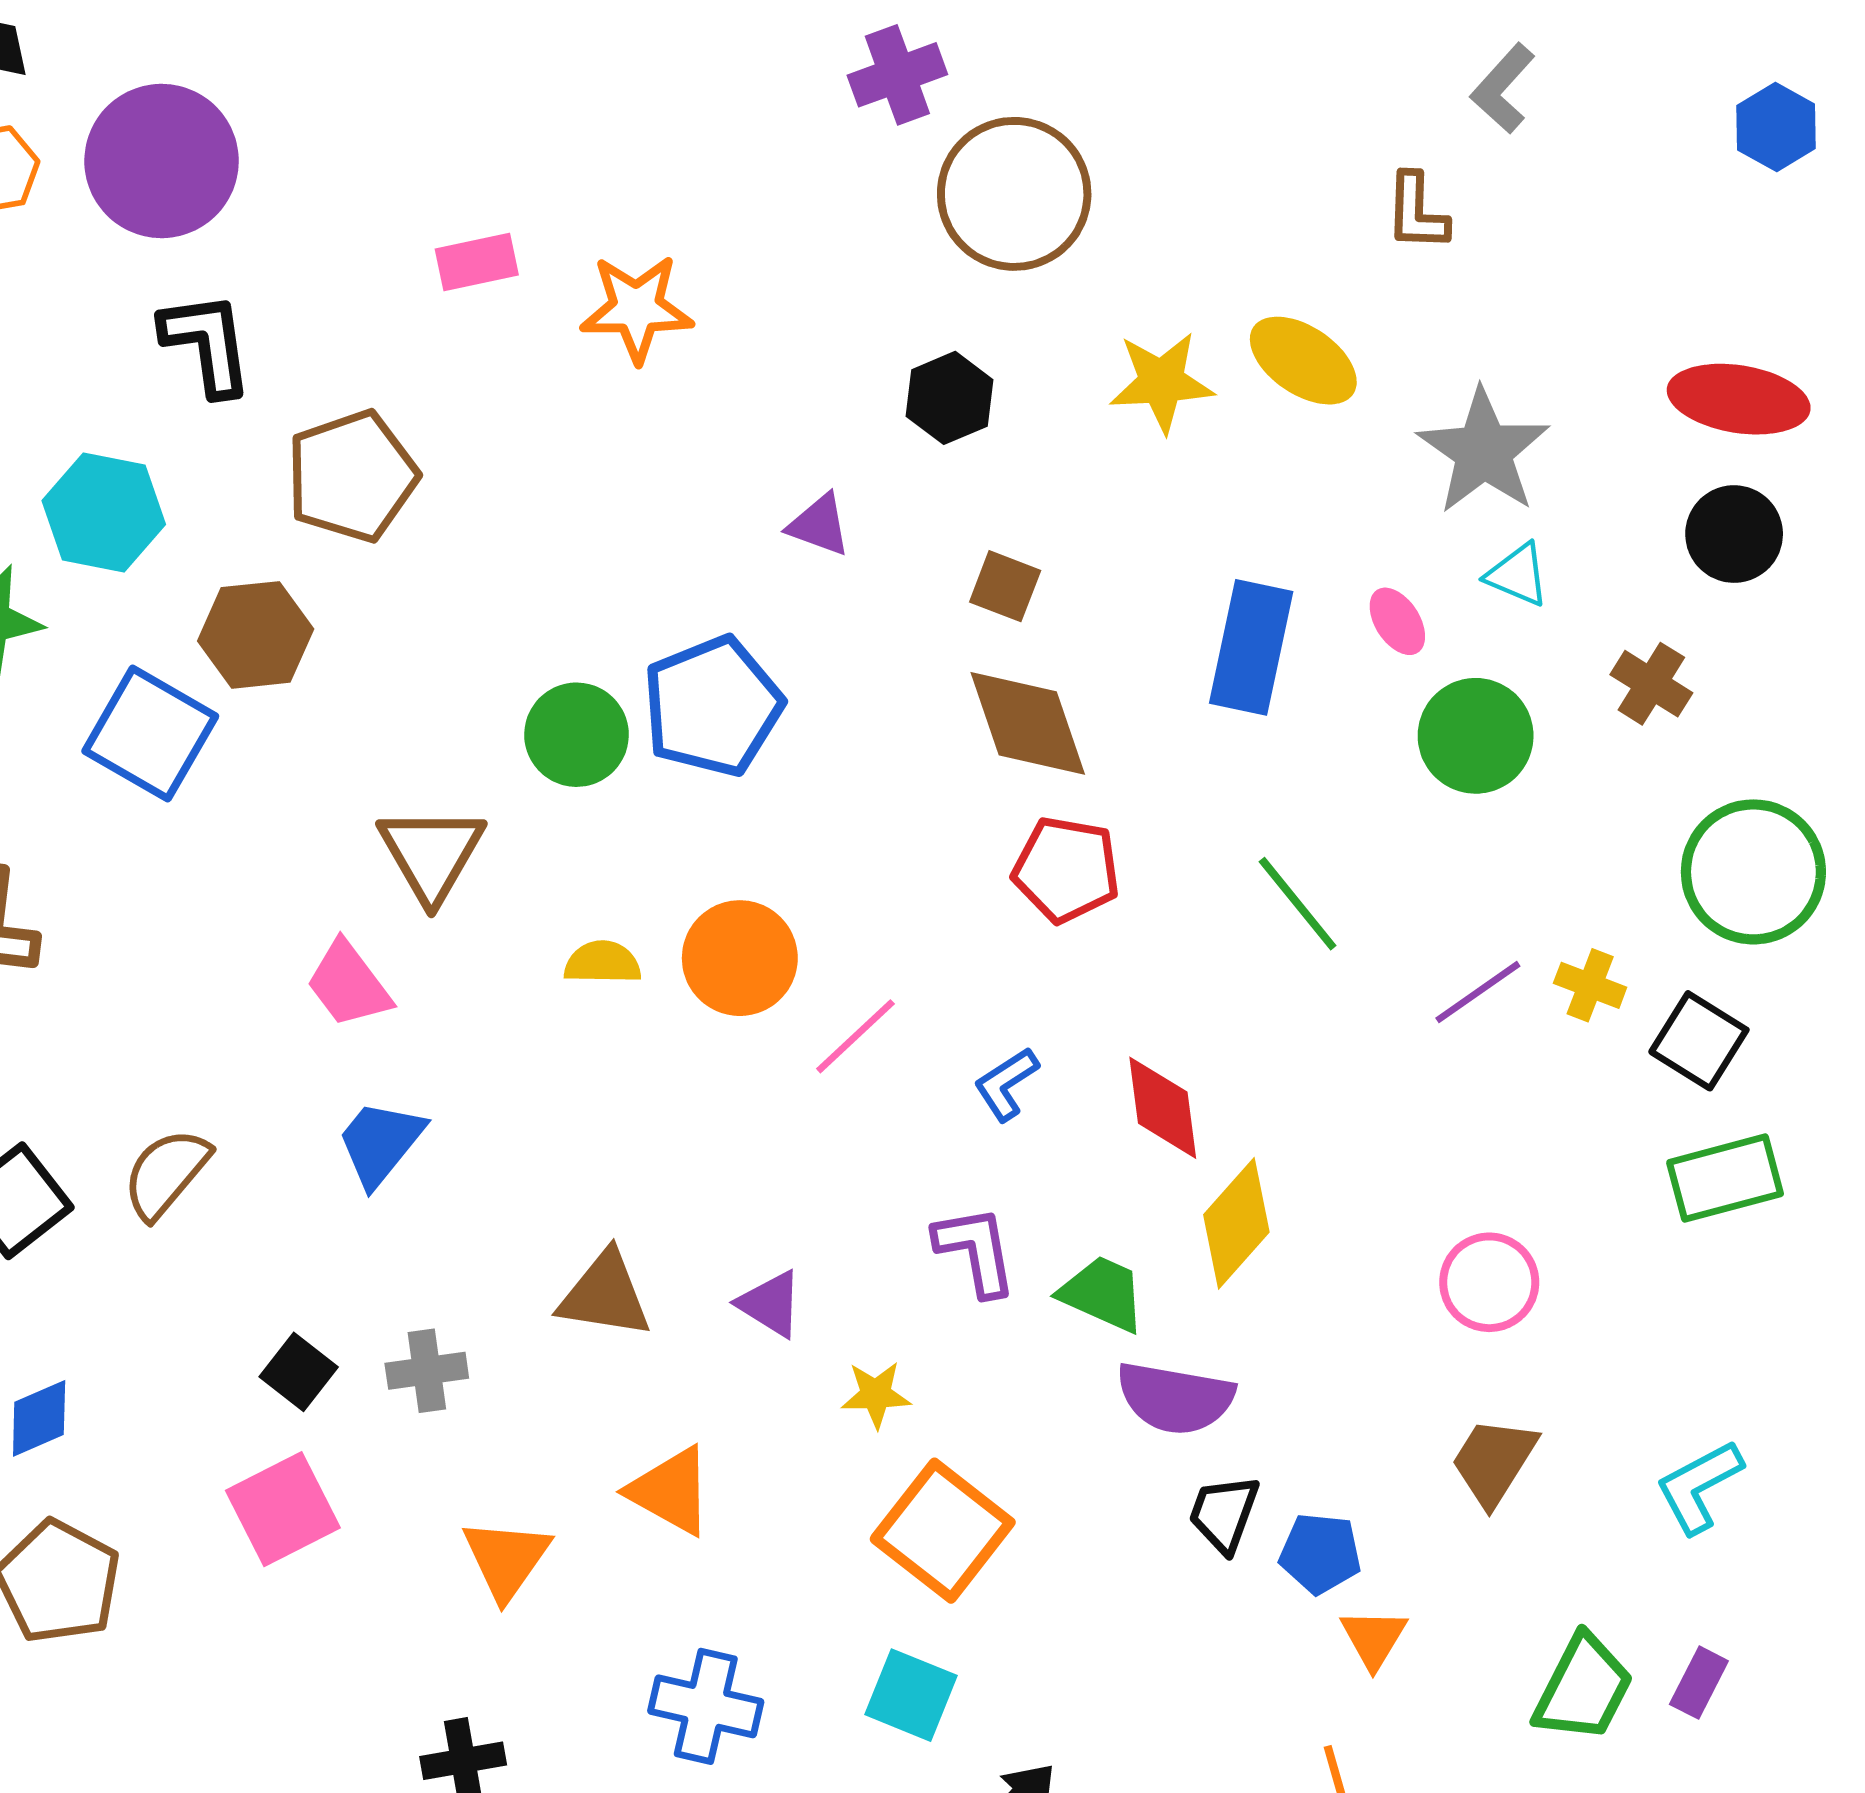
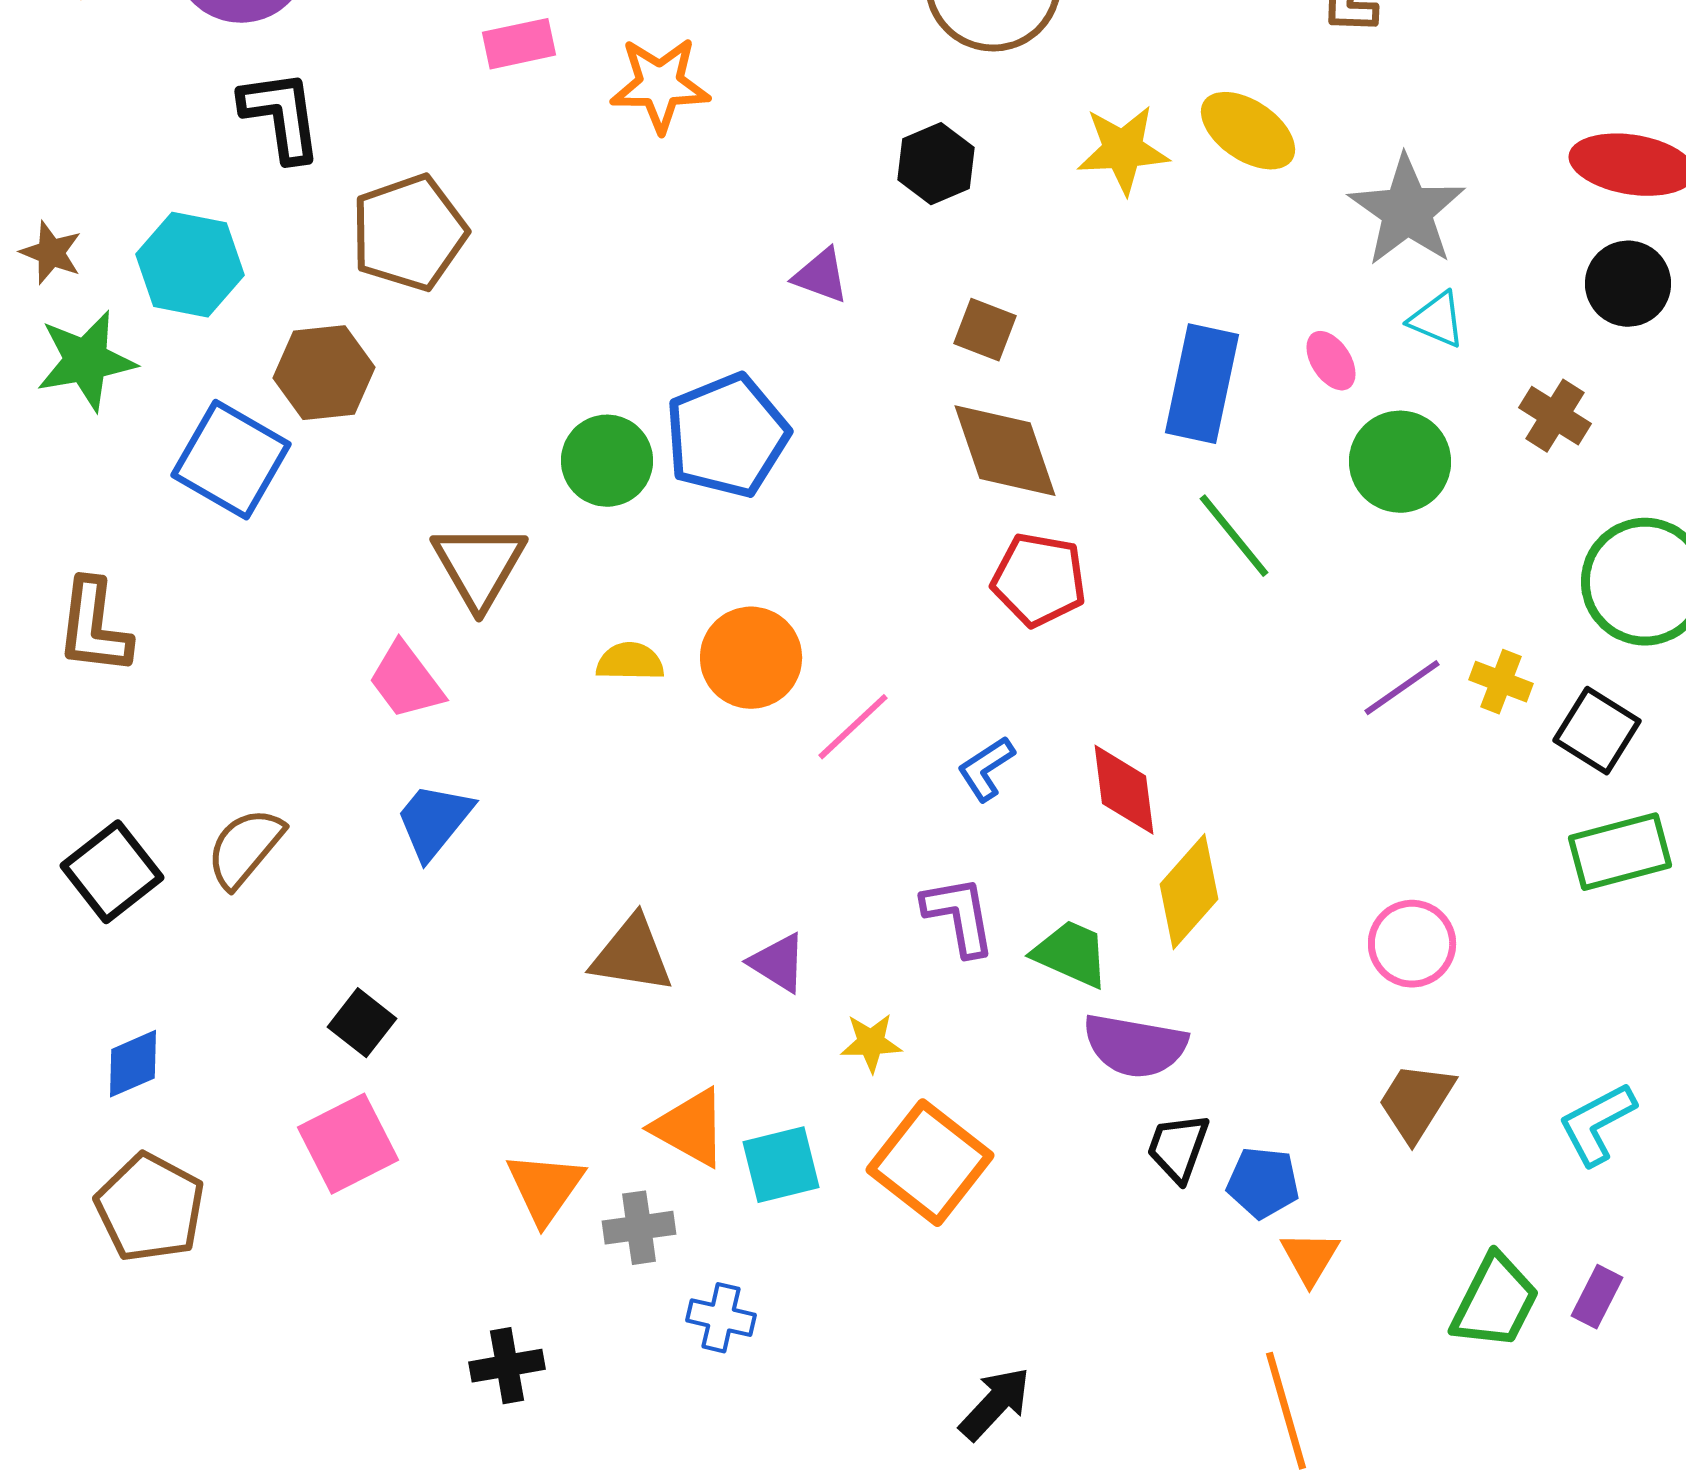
green line: (1298, 904) -> (1234, 536), moved
gray cross: (427, 1371) -> (639, 1228), moved
cyan square: (911, 1695) -> (781, 1165), moved, turned -36
blue cross: (706, 1706) -> (721, 1318), size x0.7

